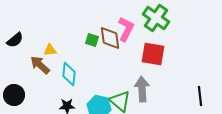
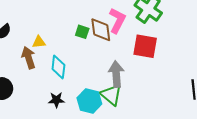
brown arrow: (40, 65) -> (29, 58), turned 30
gray arrow: (142, 89) -> (116, 74), moved

